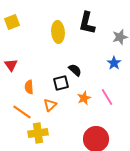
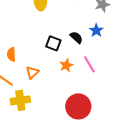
black semicircle: (75, 70) -> (76, 37), moved
black square: (61, 83) -> (53, 43), moved, turned 35

